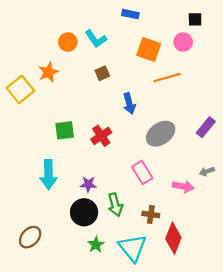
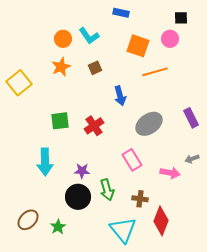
orange star: (48, 72) -> (61, 67), moved
purple rectangle: (206, 127) -> (191, 118), turned -66
green star: (96, 245) -> (58, 227), moved

